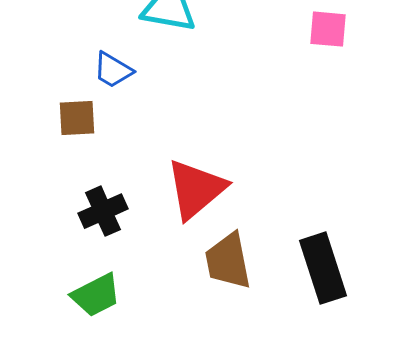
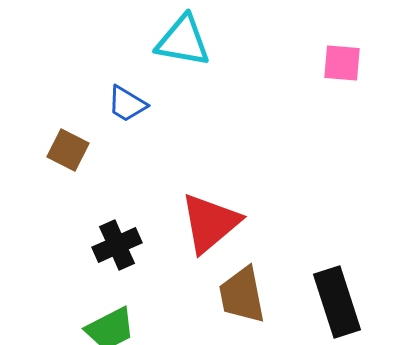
brown square: (77, 118) -> (68, 150), moved, turned 30

